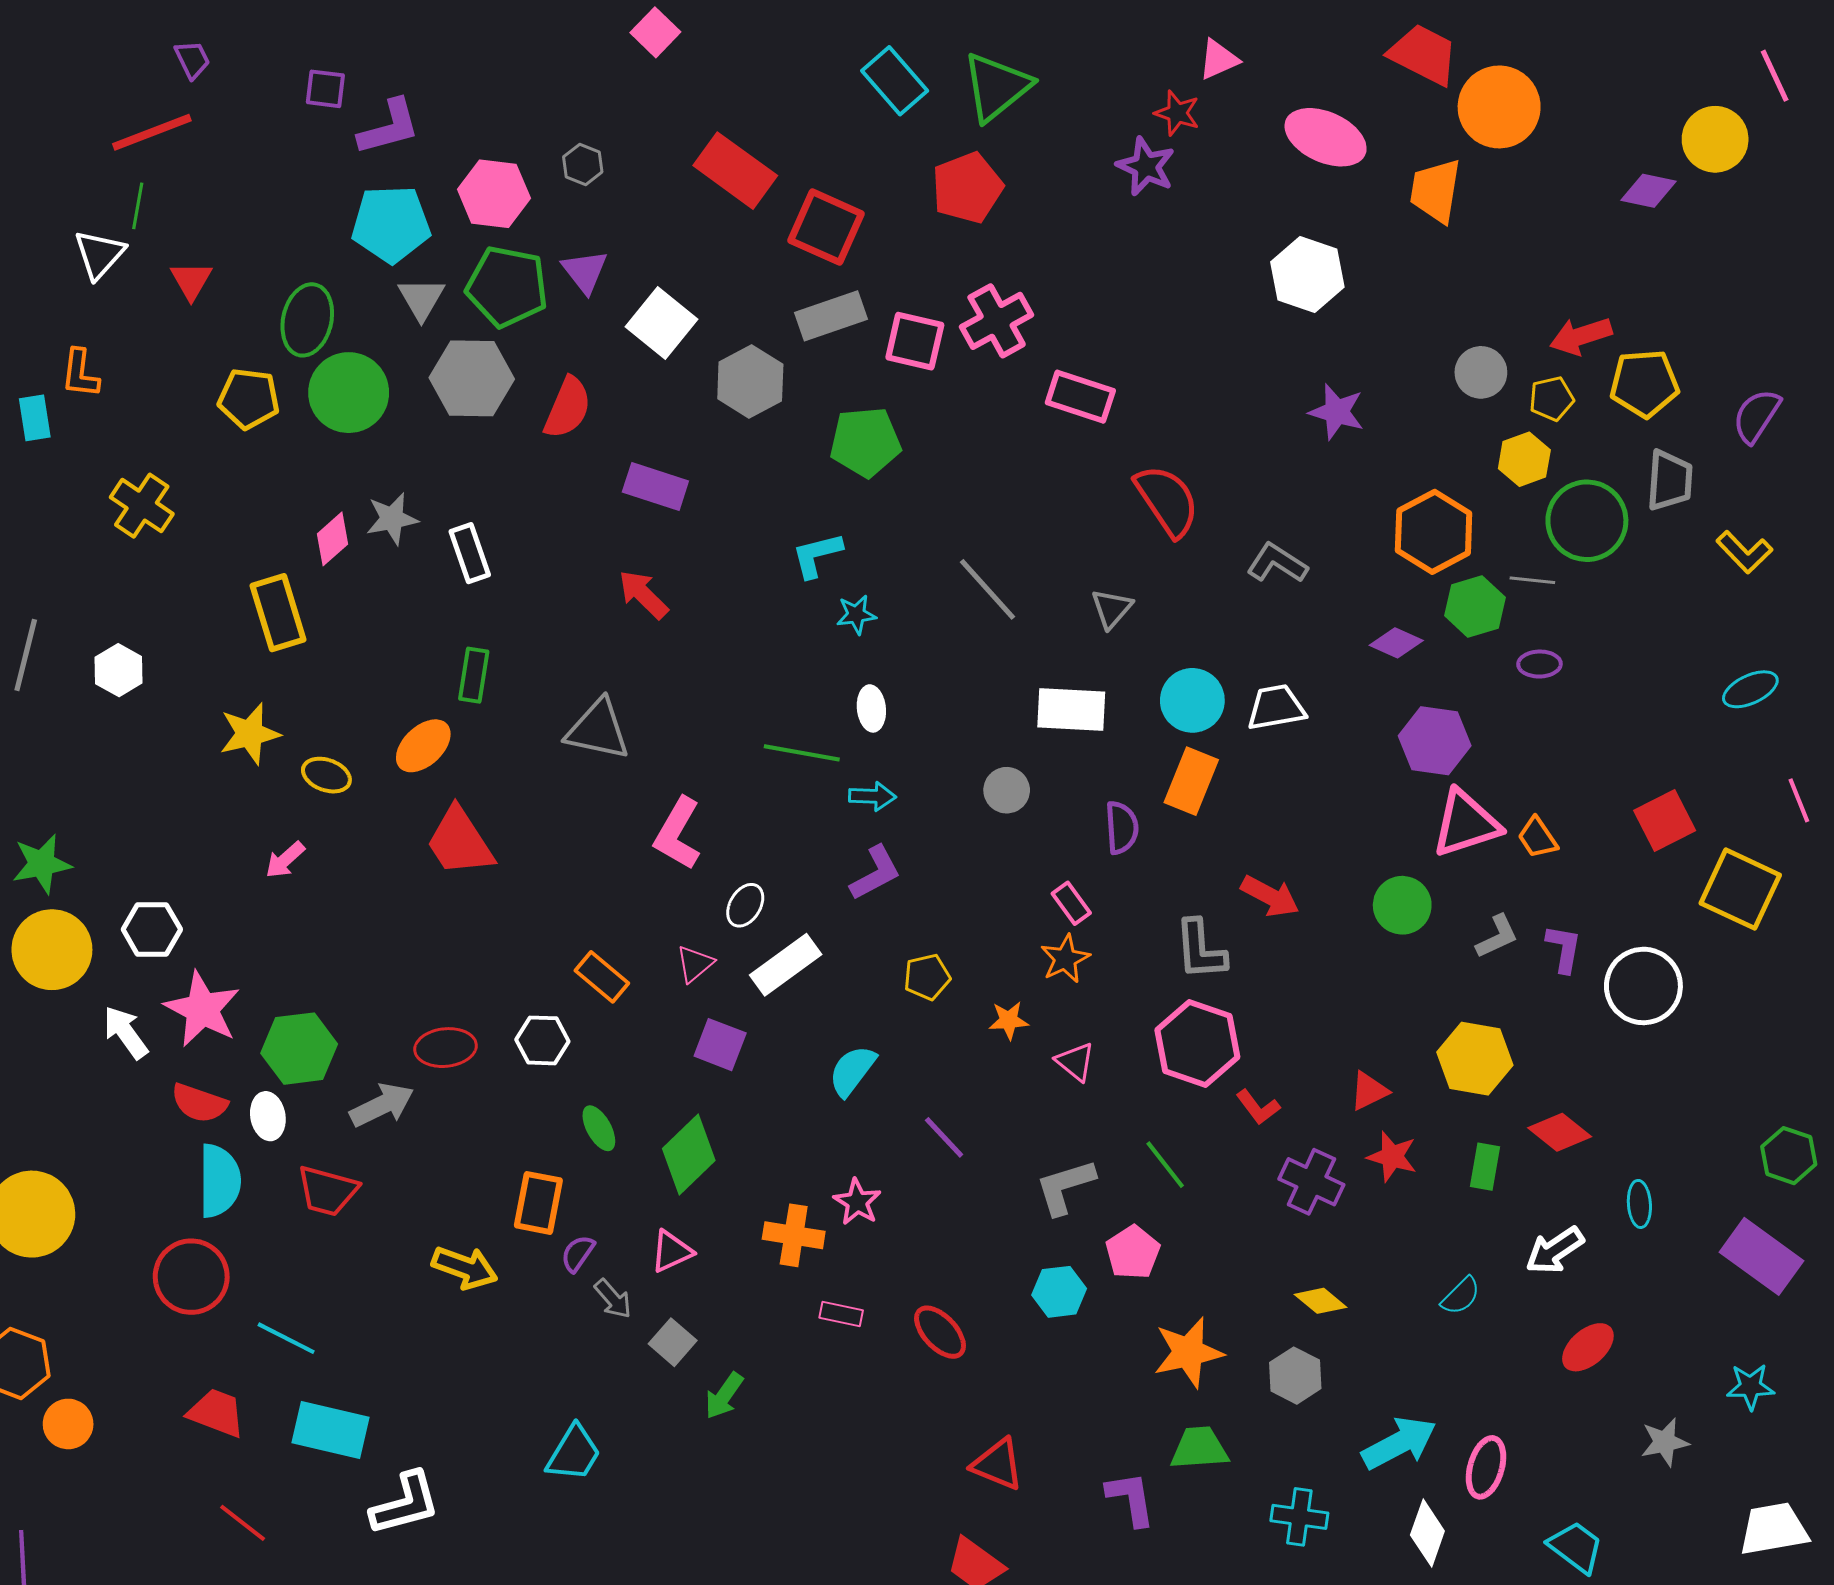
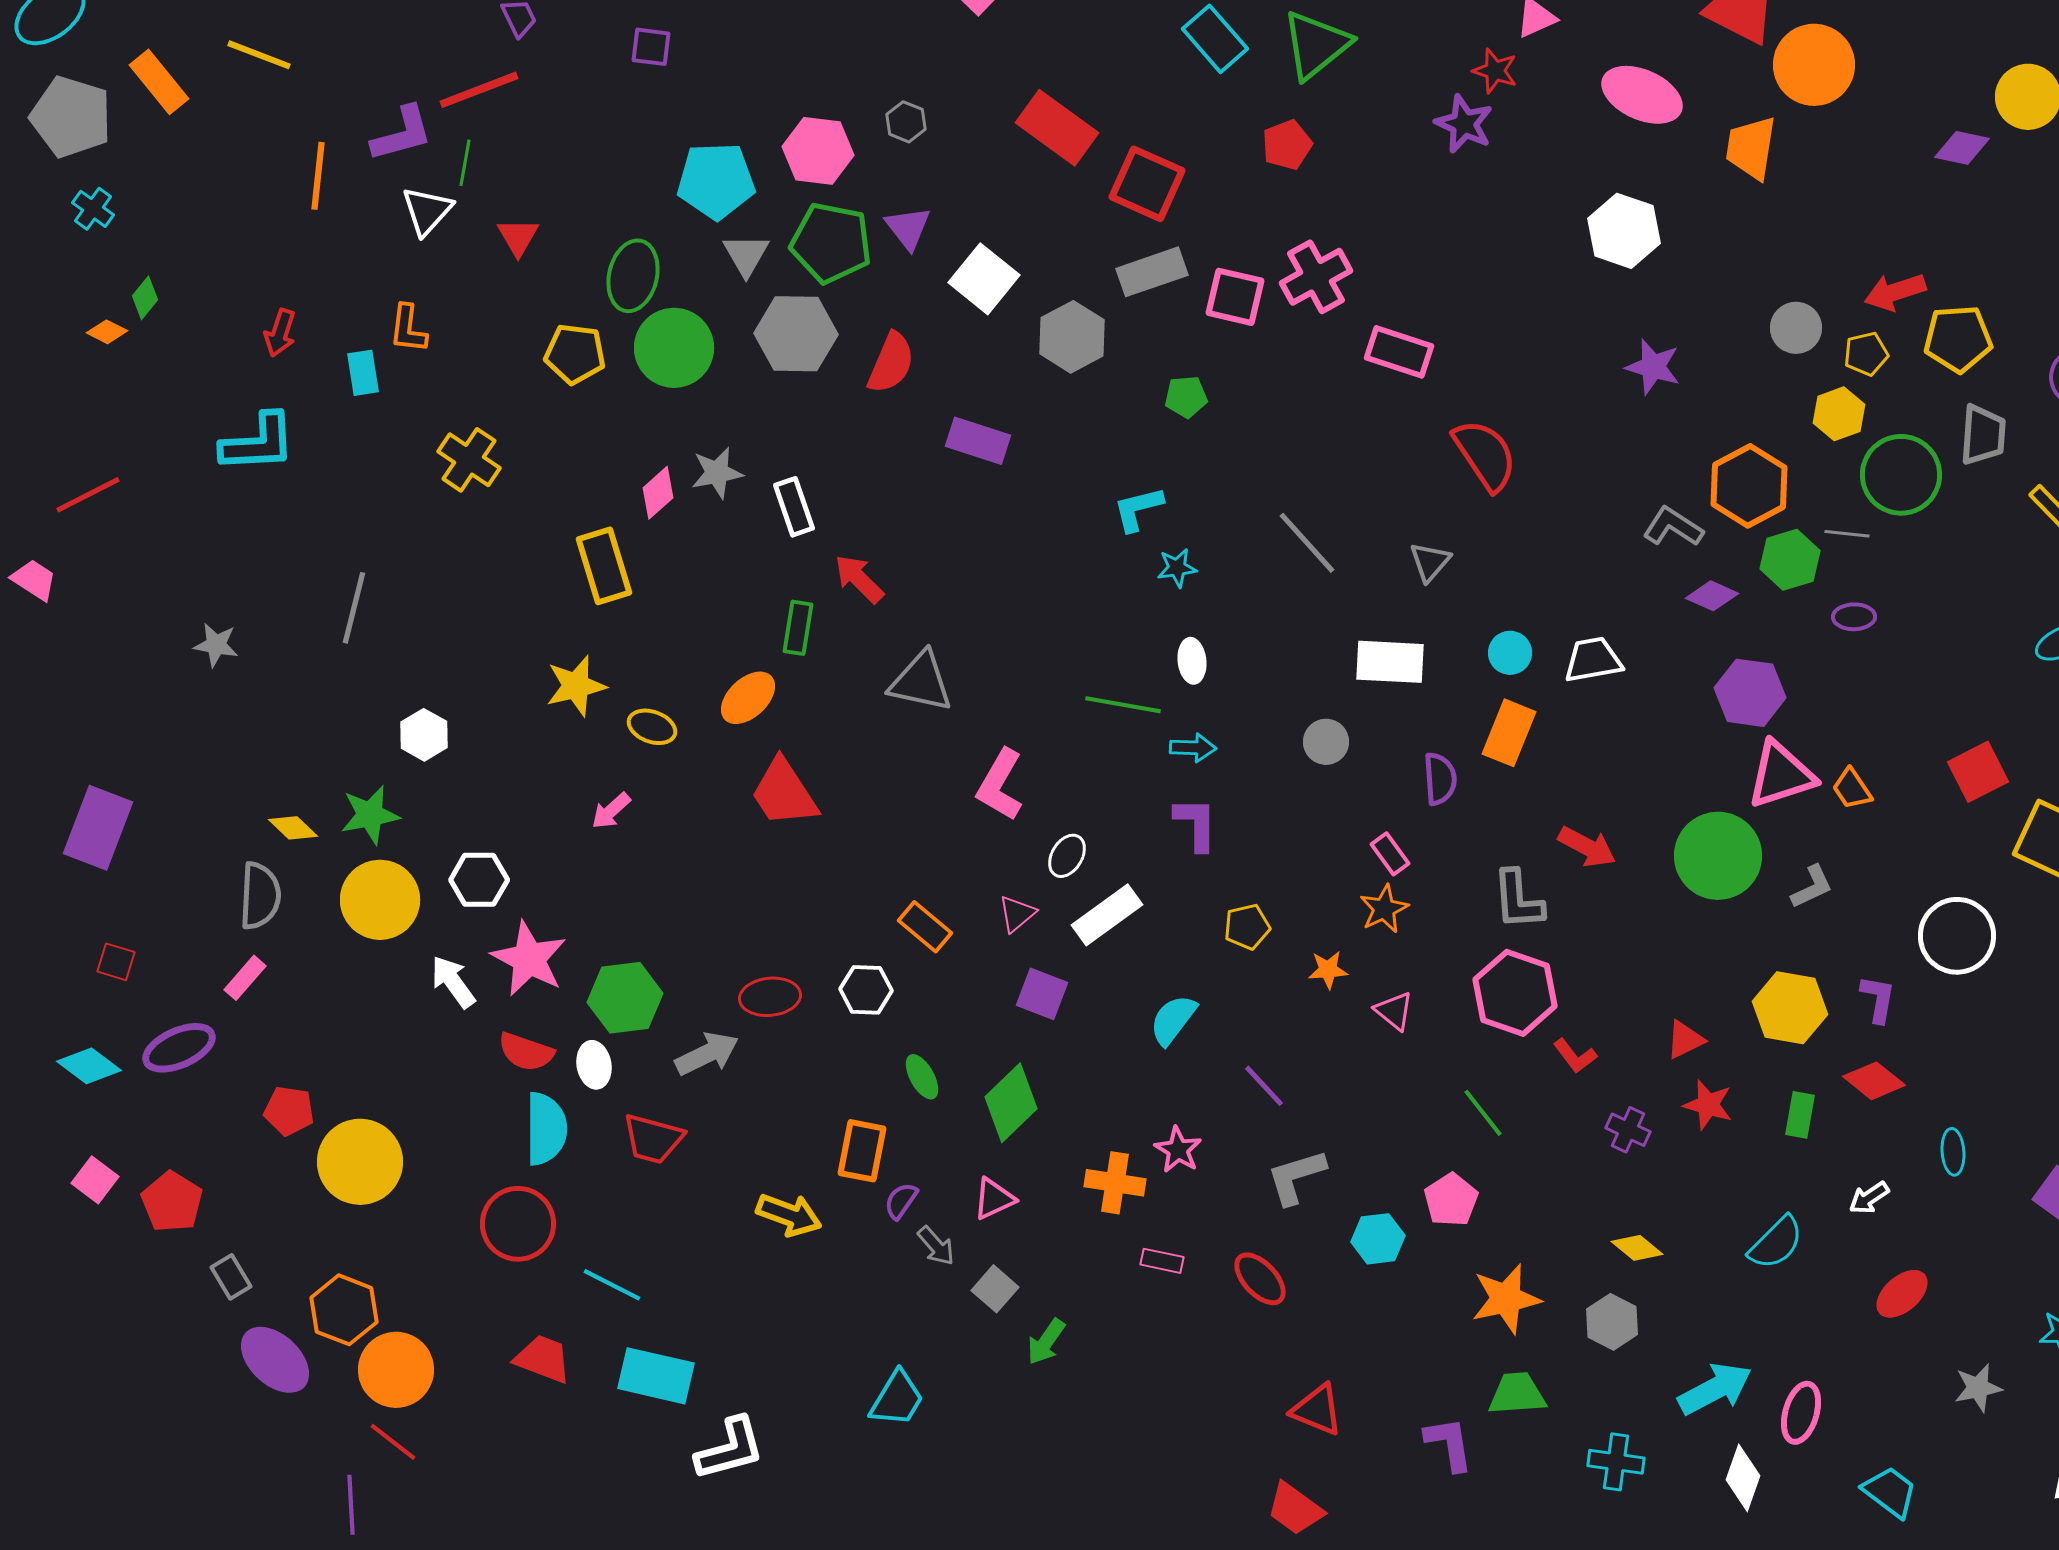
purple L-shape: (389, 127) -> (402, 134), moved
red pentagon: (967, 188) -> (1287, 145), size x0.7
green pentagon: (865, 442) -> (1186, 397), size x0.6
gray L-shape: (1277, 563) -> (1673, 527), moved
red arrow: (643, 594) -> (859, 579), moved
white hexagon: (119, 670) -> (424, 735), moved
cyan circle: (1192, 700) -> (1510, 653), size x0.7
purple L-shape: (875, 873) -> (1196, 824), turned -62
green circle: (1402, 905) -> (1718, 856), size x1.5
purple L-shape: (1564, 949) -> (1878, 999), moved
purple cross: (1311, 1182) -> (1628, 1130), size x0.7
gray L-shape: (1065, 1187) -> (1296, 1177), moved
white arrow: (1555, 1250) -> (1869, 1198), size x0.7
cyan semicircle: (1461, 1296) -> (1776, 1243), size x1.4
orange circle: (68, 1424) -> (396, 1370), size x1.5
red line: (243, 1523) -> (393, 1442), moved

